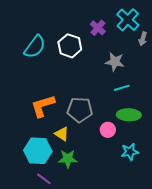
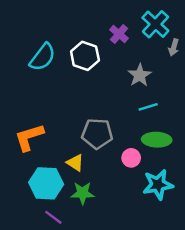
gray star: (115, 62) -> (140, 75), turned 30
orange L-shape: (43, 106) -> (29, 137), moved
cyan star: (130, 152) -> (158, 185), size x1.4

